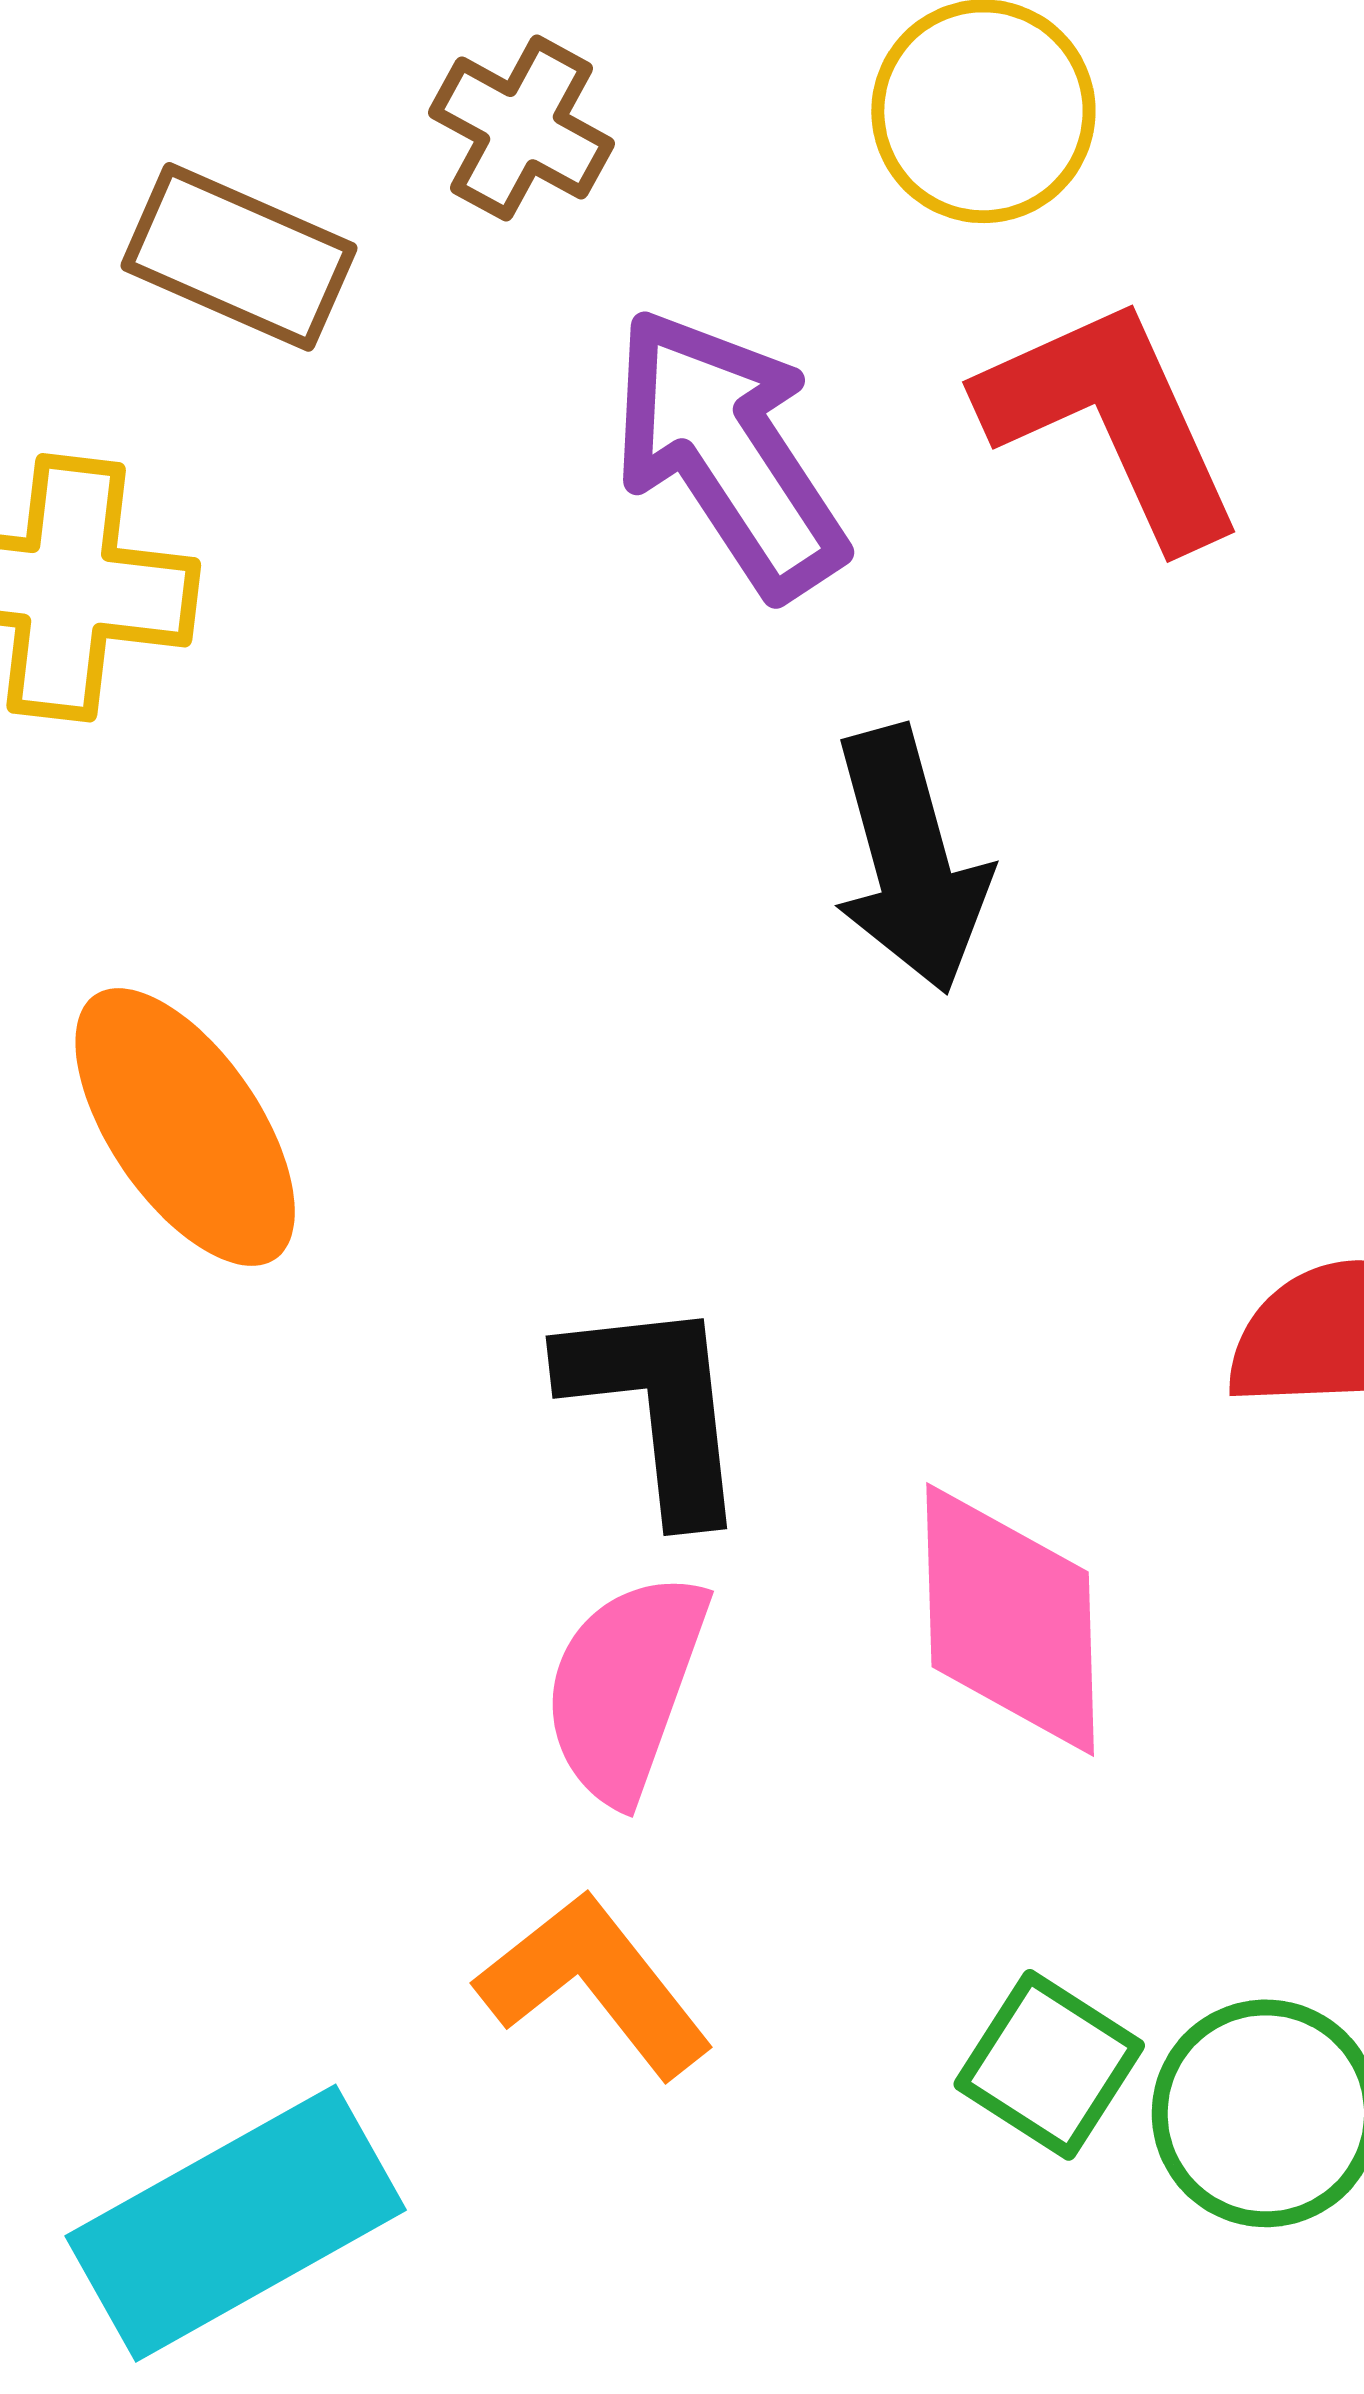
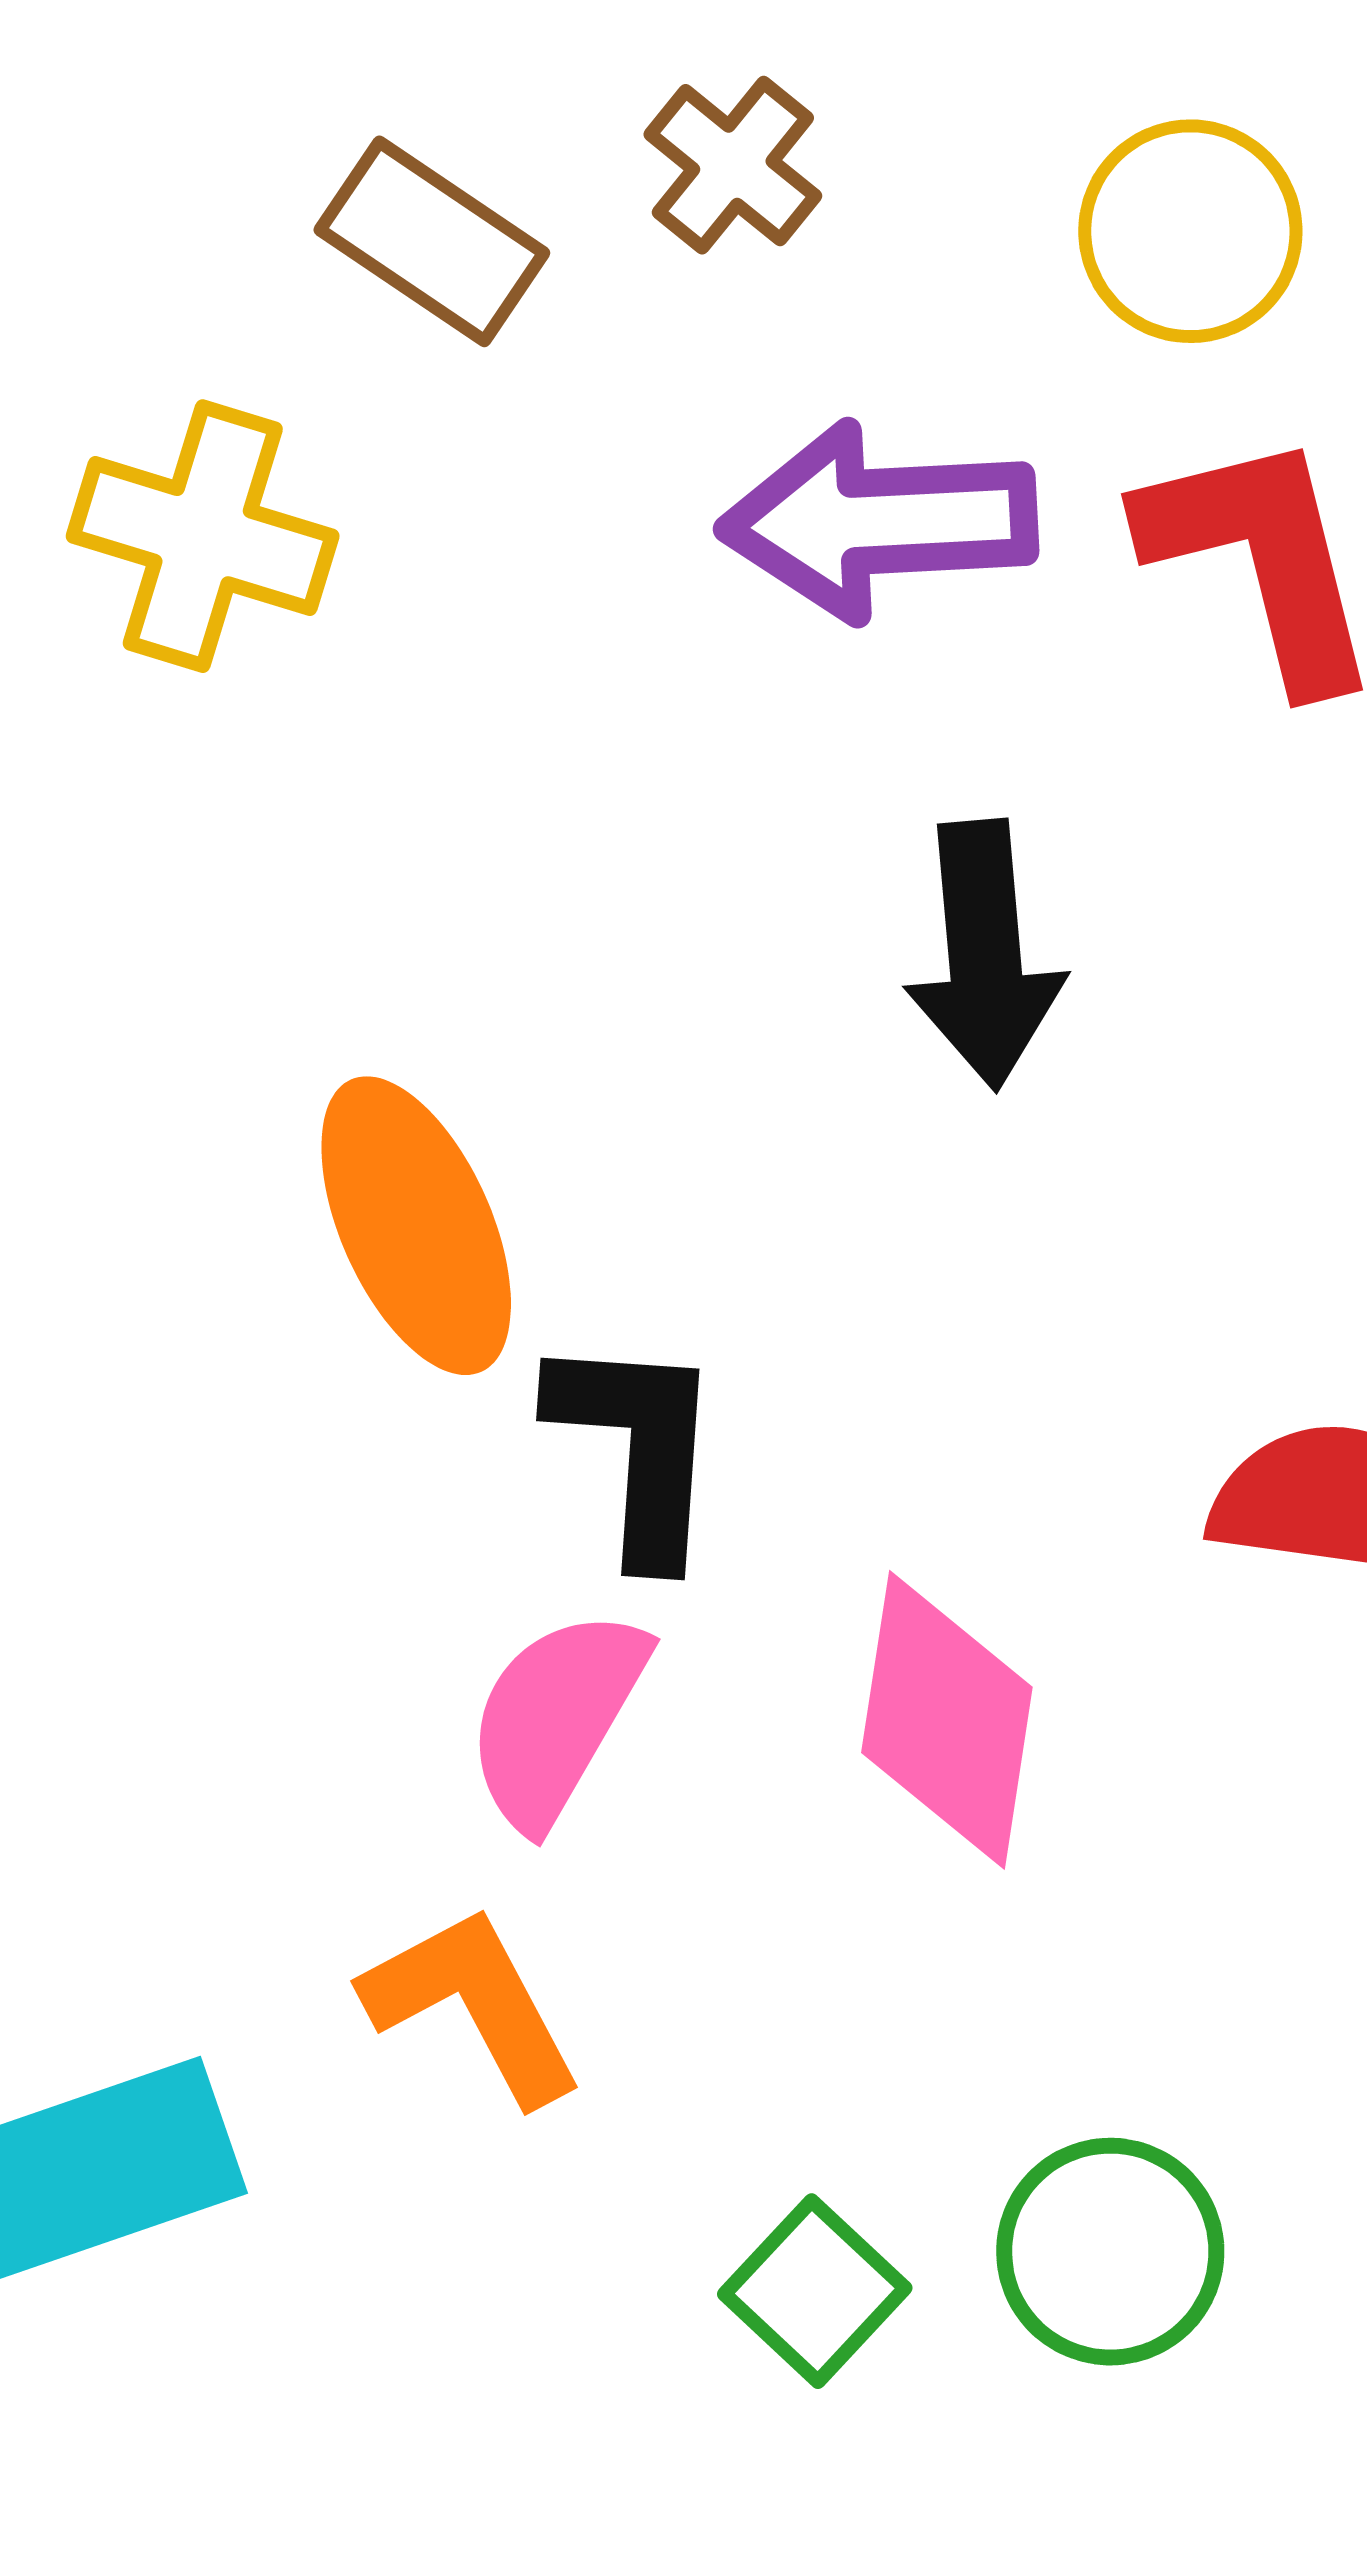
purple arrow: (728, 452) -> (878, 521), turned -70
orange ellipse: (185, 1127) -> (416, 1226), moved
green square: (1049, 2065) -> (815, 2291), moved

